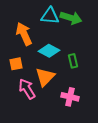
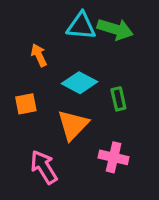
orange arrow: (24, 34) -> (39, 55), size x0.6
pink arrow: (27, 89) -> (44, 167), moved

